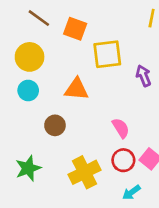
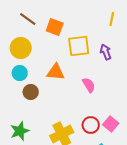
purple arrow: (143, 76) -> (106, 52), moved
brown circle: (55, 125) -> (31, 92), moved
pink semicircle: (121, 128) -> (89, 85), moved

